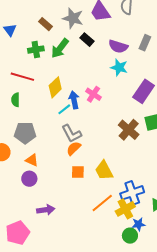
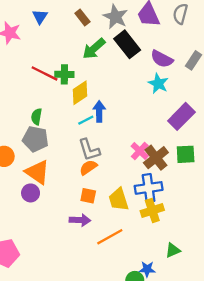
black rectangle: (87, 40) -> (127, 44), size x1.6
green cross: (36, 50) -> (64, 74), moved
pink cross: (93, 94) -> (140, 151), moved
green semicircle: (15, 100) -> (36, 117), moved
orange triangle: (32, 160) -> (37, 172), size x1.6
blue cross: (132, 193) -> (149, 188), moved
yellow cross: (125, 209) -> (152, 211), moved
purple arrow: (46, 210) -> (80, 220), moved

